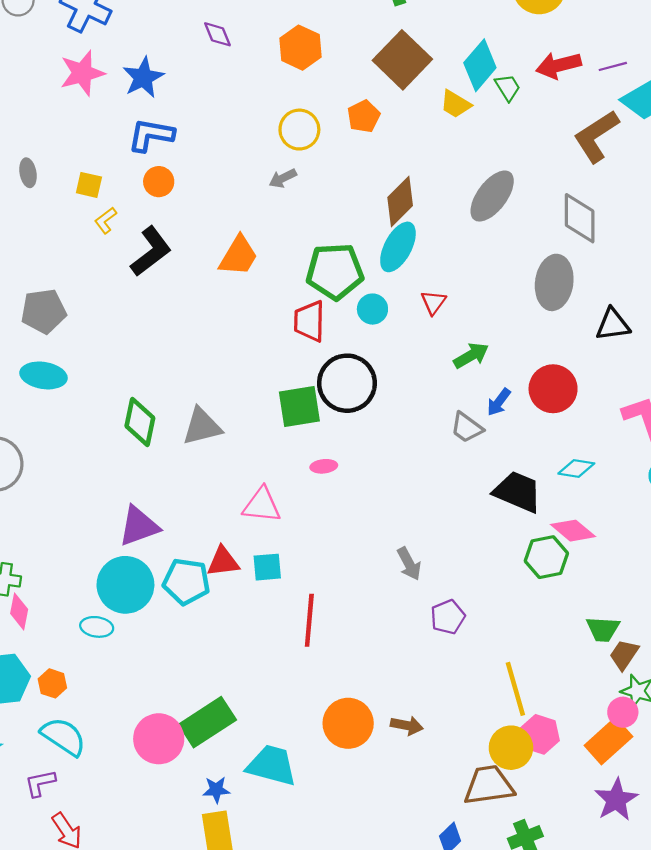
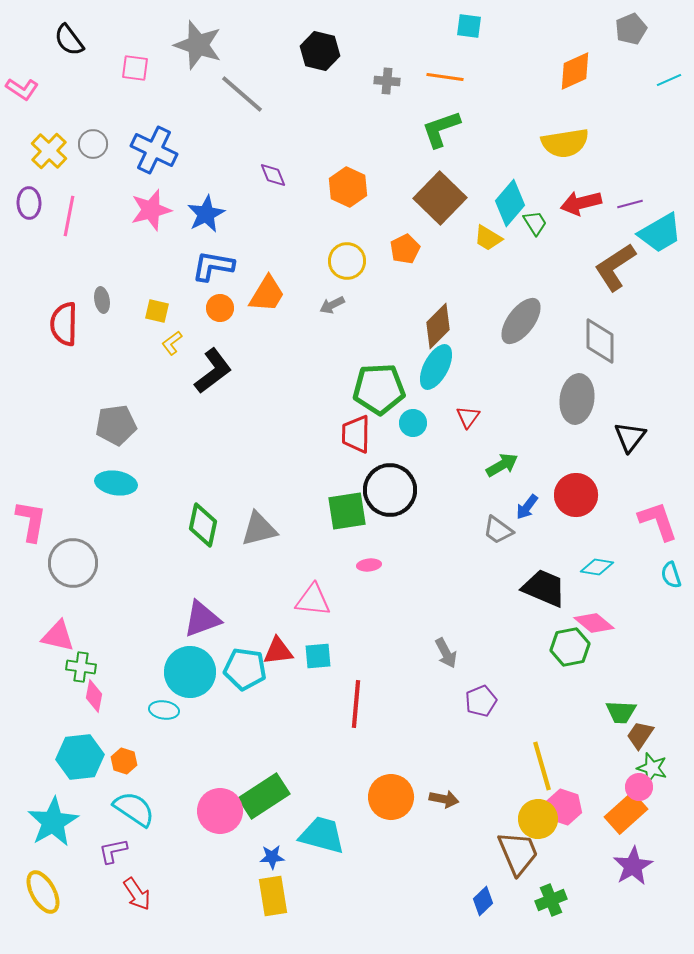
orange trapezoid: (238, 256) -> (267, 294), moved
black triangle: (613, 325) -> (630, 437), turned -44
brown trapezoid: (489, 785) -> (518, 853), turned 75

